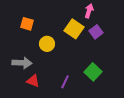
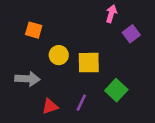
yellow square: (74, 29) -> (89, 63), moved, turned -36
purple square: (96, 32) -> (131, 34), moved
red triangle: (33, 81) -> (50, 106), moved, turned -40

